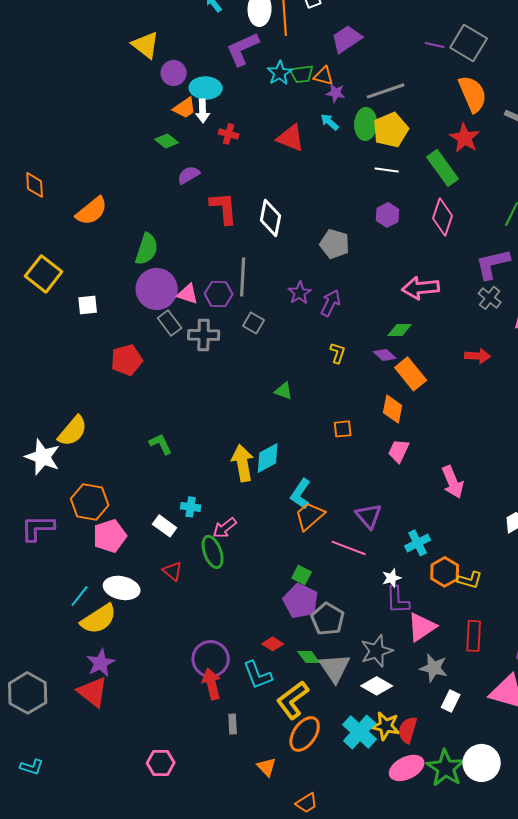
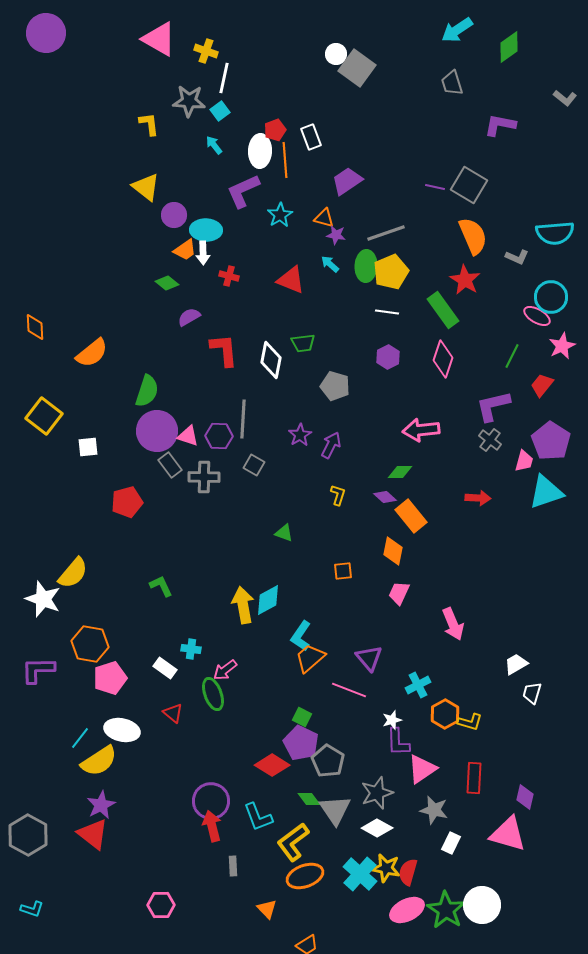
green trapezoid: (302, 74) -> (303, 343), moved
red diamond: (273, 644) -> (272, 765), moved, size x1.6
orange ellipse: (305, 734) -> (305, 876), turned 36

